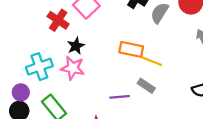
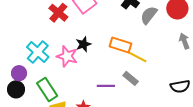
black star: (76, 46) -> (83, 44), moved
cyan cross: (39, 67) -> (38, 52), turned -35

